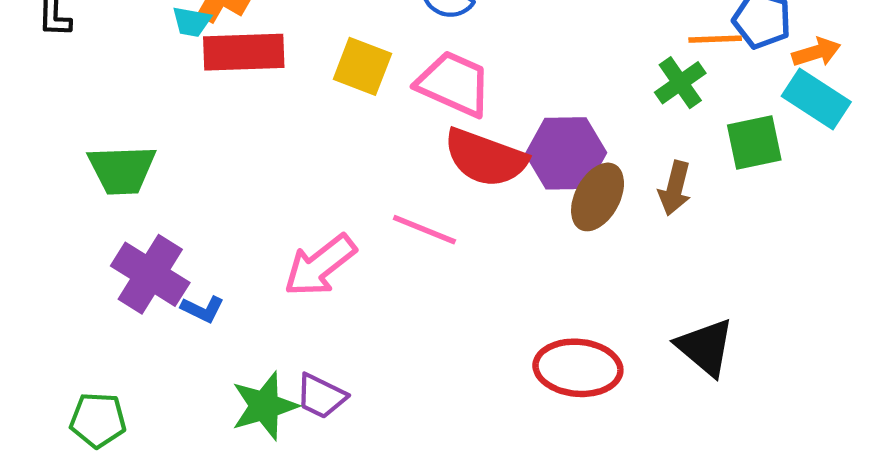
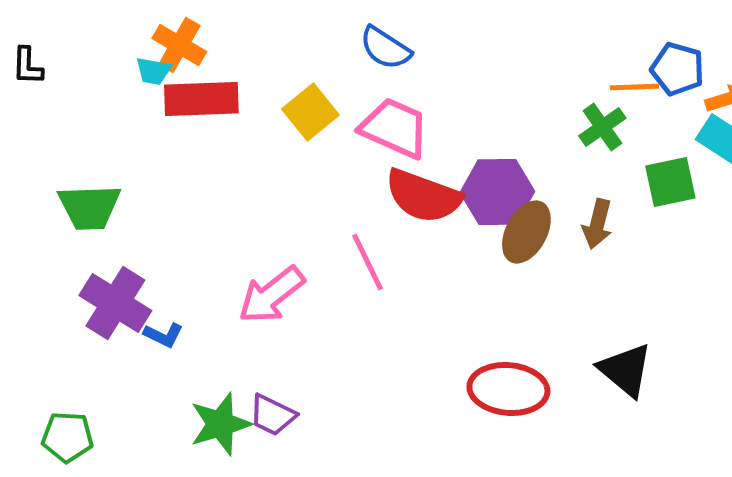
yellow square: (362, 66) -> (310, 112), turned 30
pink line: (424, 230) -> (367, 262), turned 42

